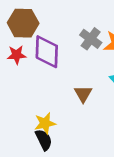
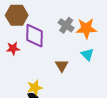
red star: (17, 55) -> (13, 48), moved

